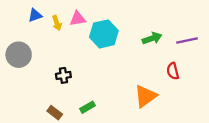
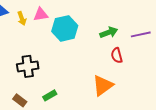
red semicircle: (173, 71) -> (117, 55), moved
black cross: (63, 75) -> (28, 66), size x1.5

